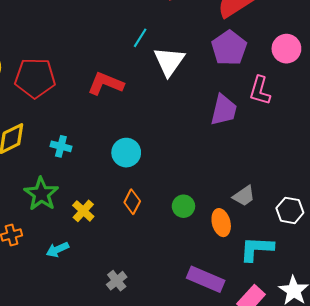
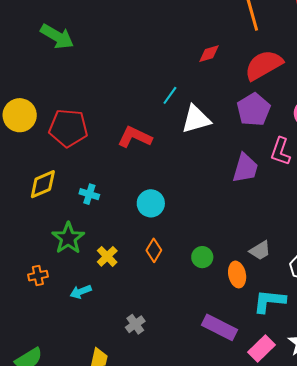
white triangle: (169, 61) -> (196, 119), turned 36

